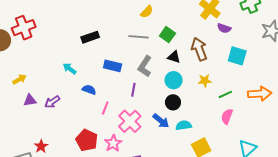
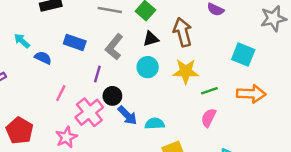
cyan square: (237, 56) -> (243, 55), moved
black triangle: (174, 57) -> (151, 39), turned -40
yellow star: (205, 81) -> (186, 71), size x1.5
blue semicircle: (89, 90) -> (43, 58), moved
black circle: (173, 102) -> (112, 96), moved
red pentagon: (87, 140) -> (20, 131), moved

